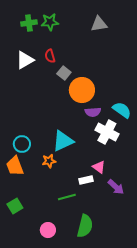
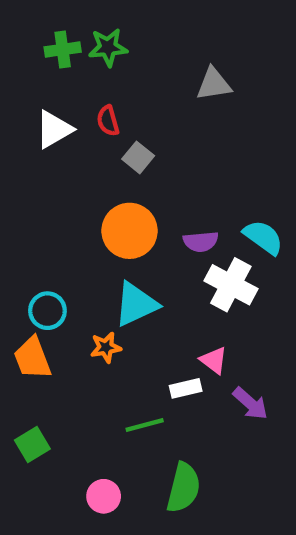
gray triangle: (99, 24) -> (214, 84), moved
orange circle: (82, 90) -> (130, 231), moved

